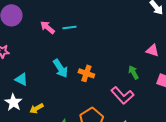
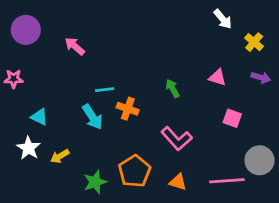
cyan line: (69, 27) -> (105, 90), moved
cyan arrow: (60, 68) -> (92, 117), moved
green arrow: (133, 72) -> (173, 88), moved

